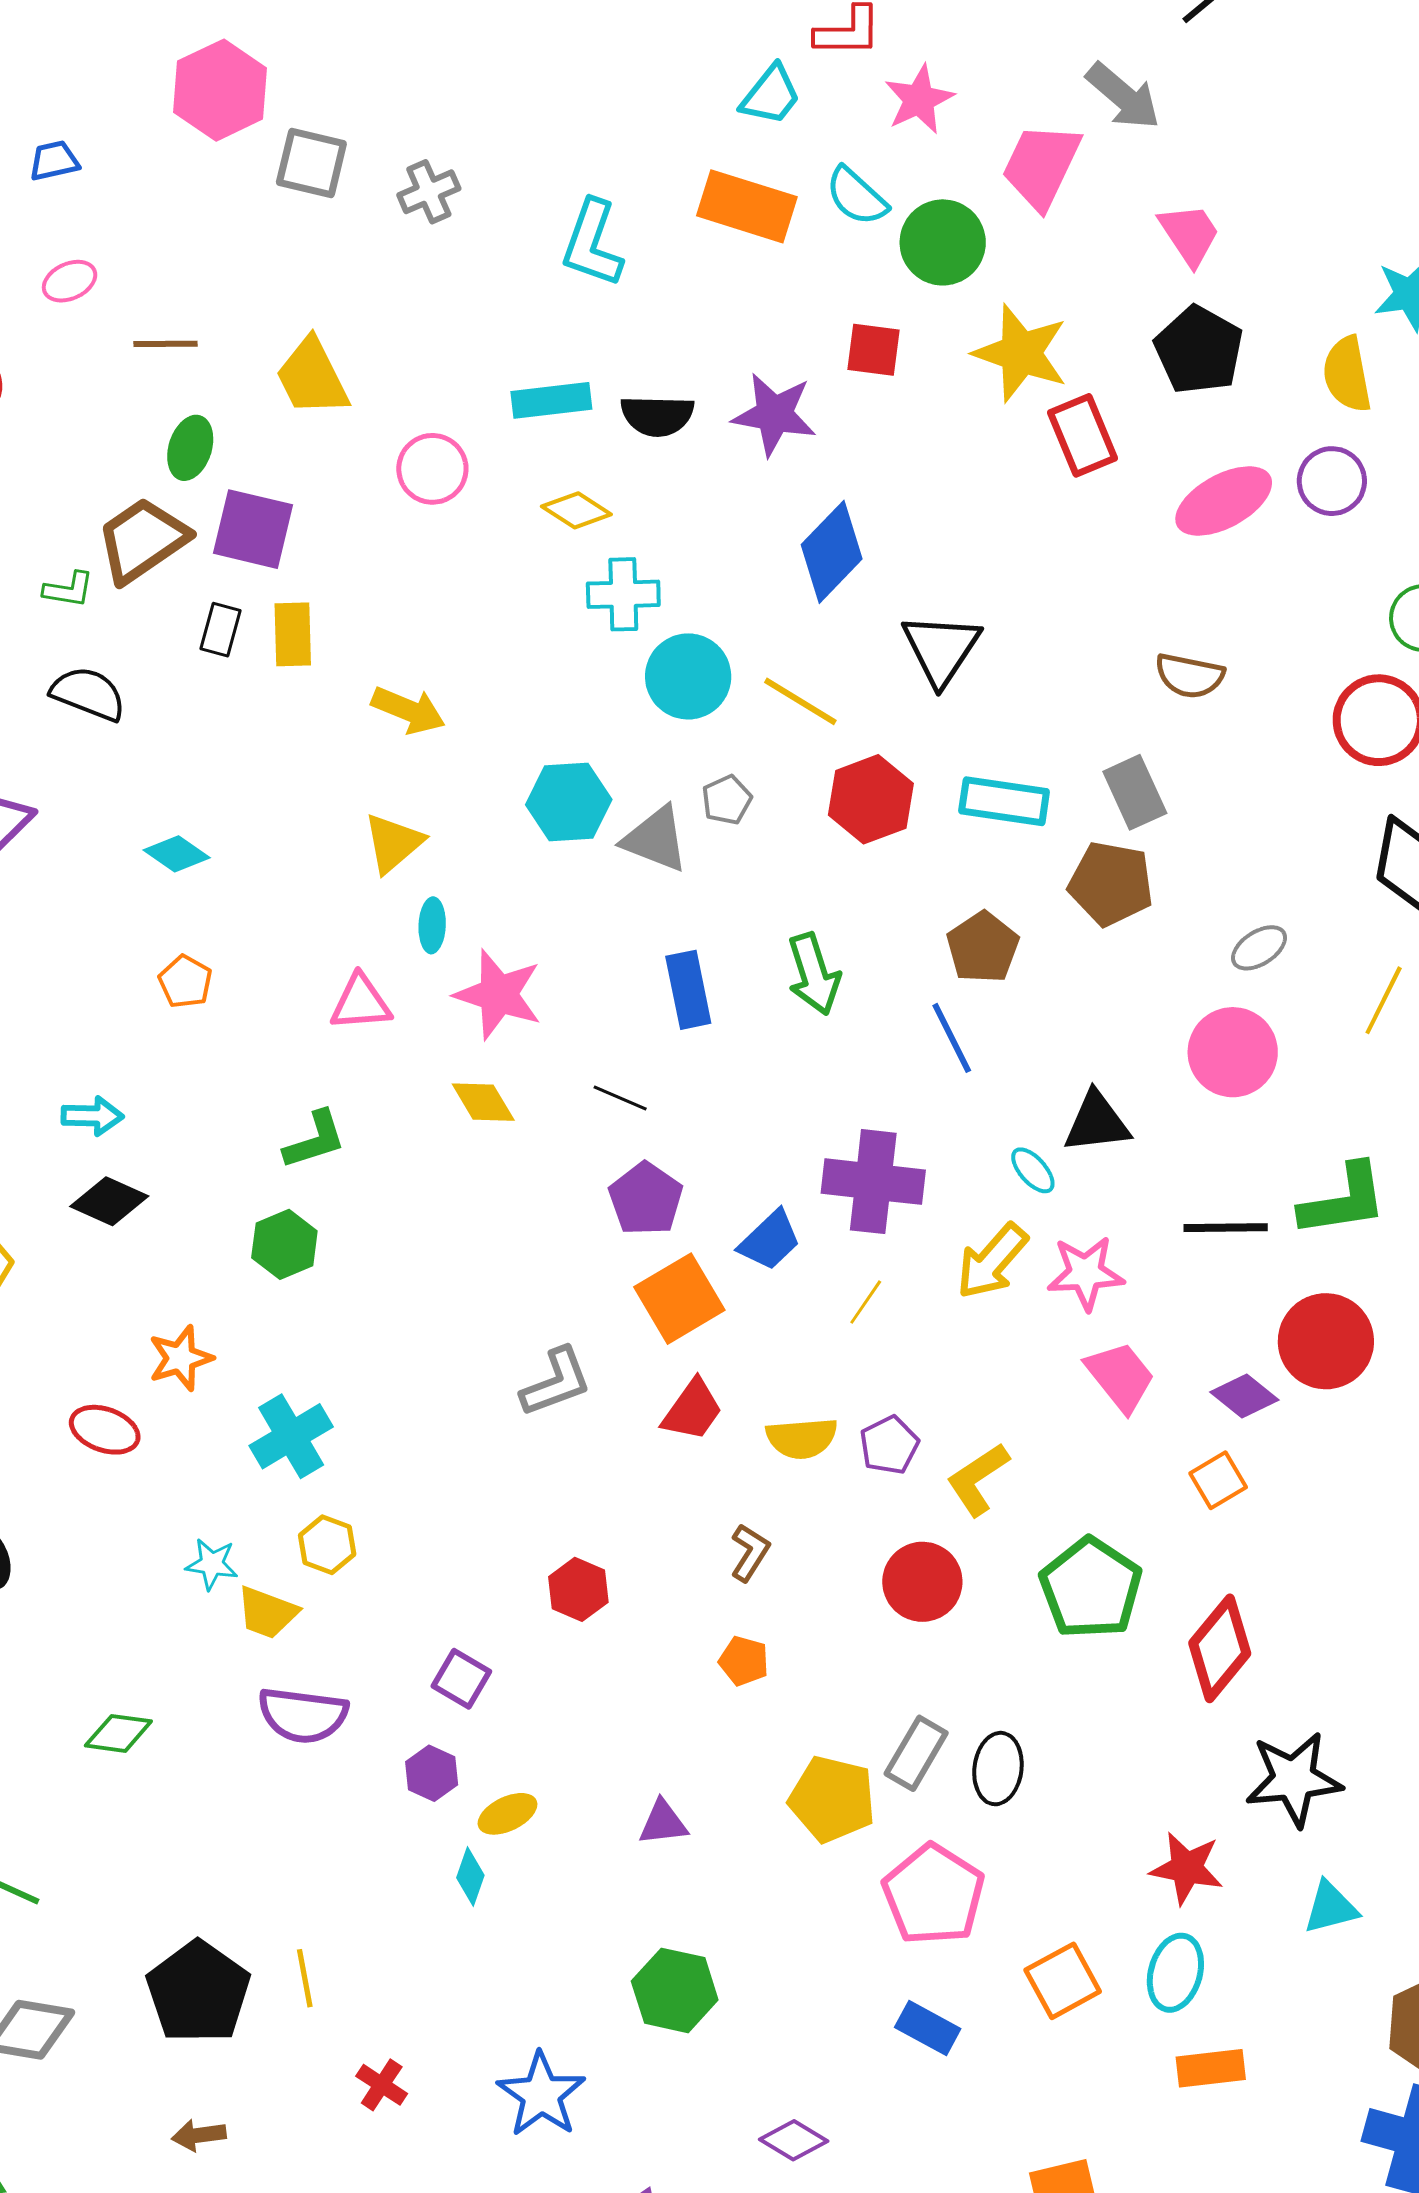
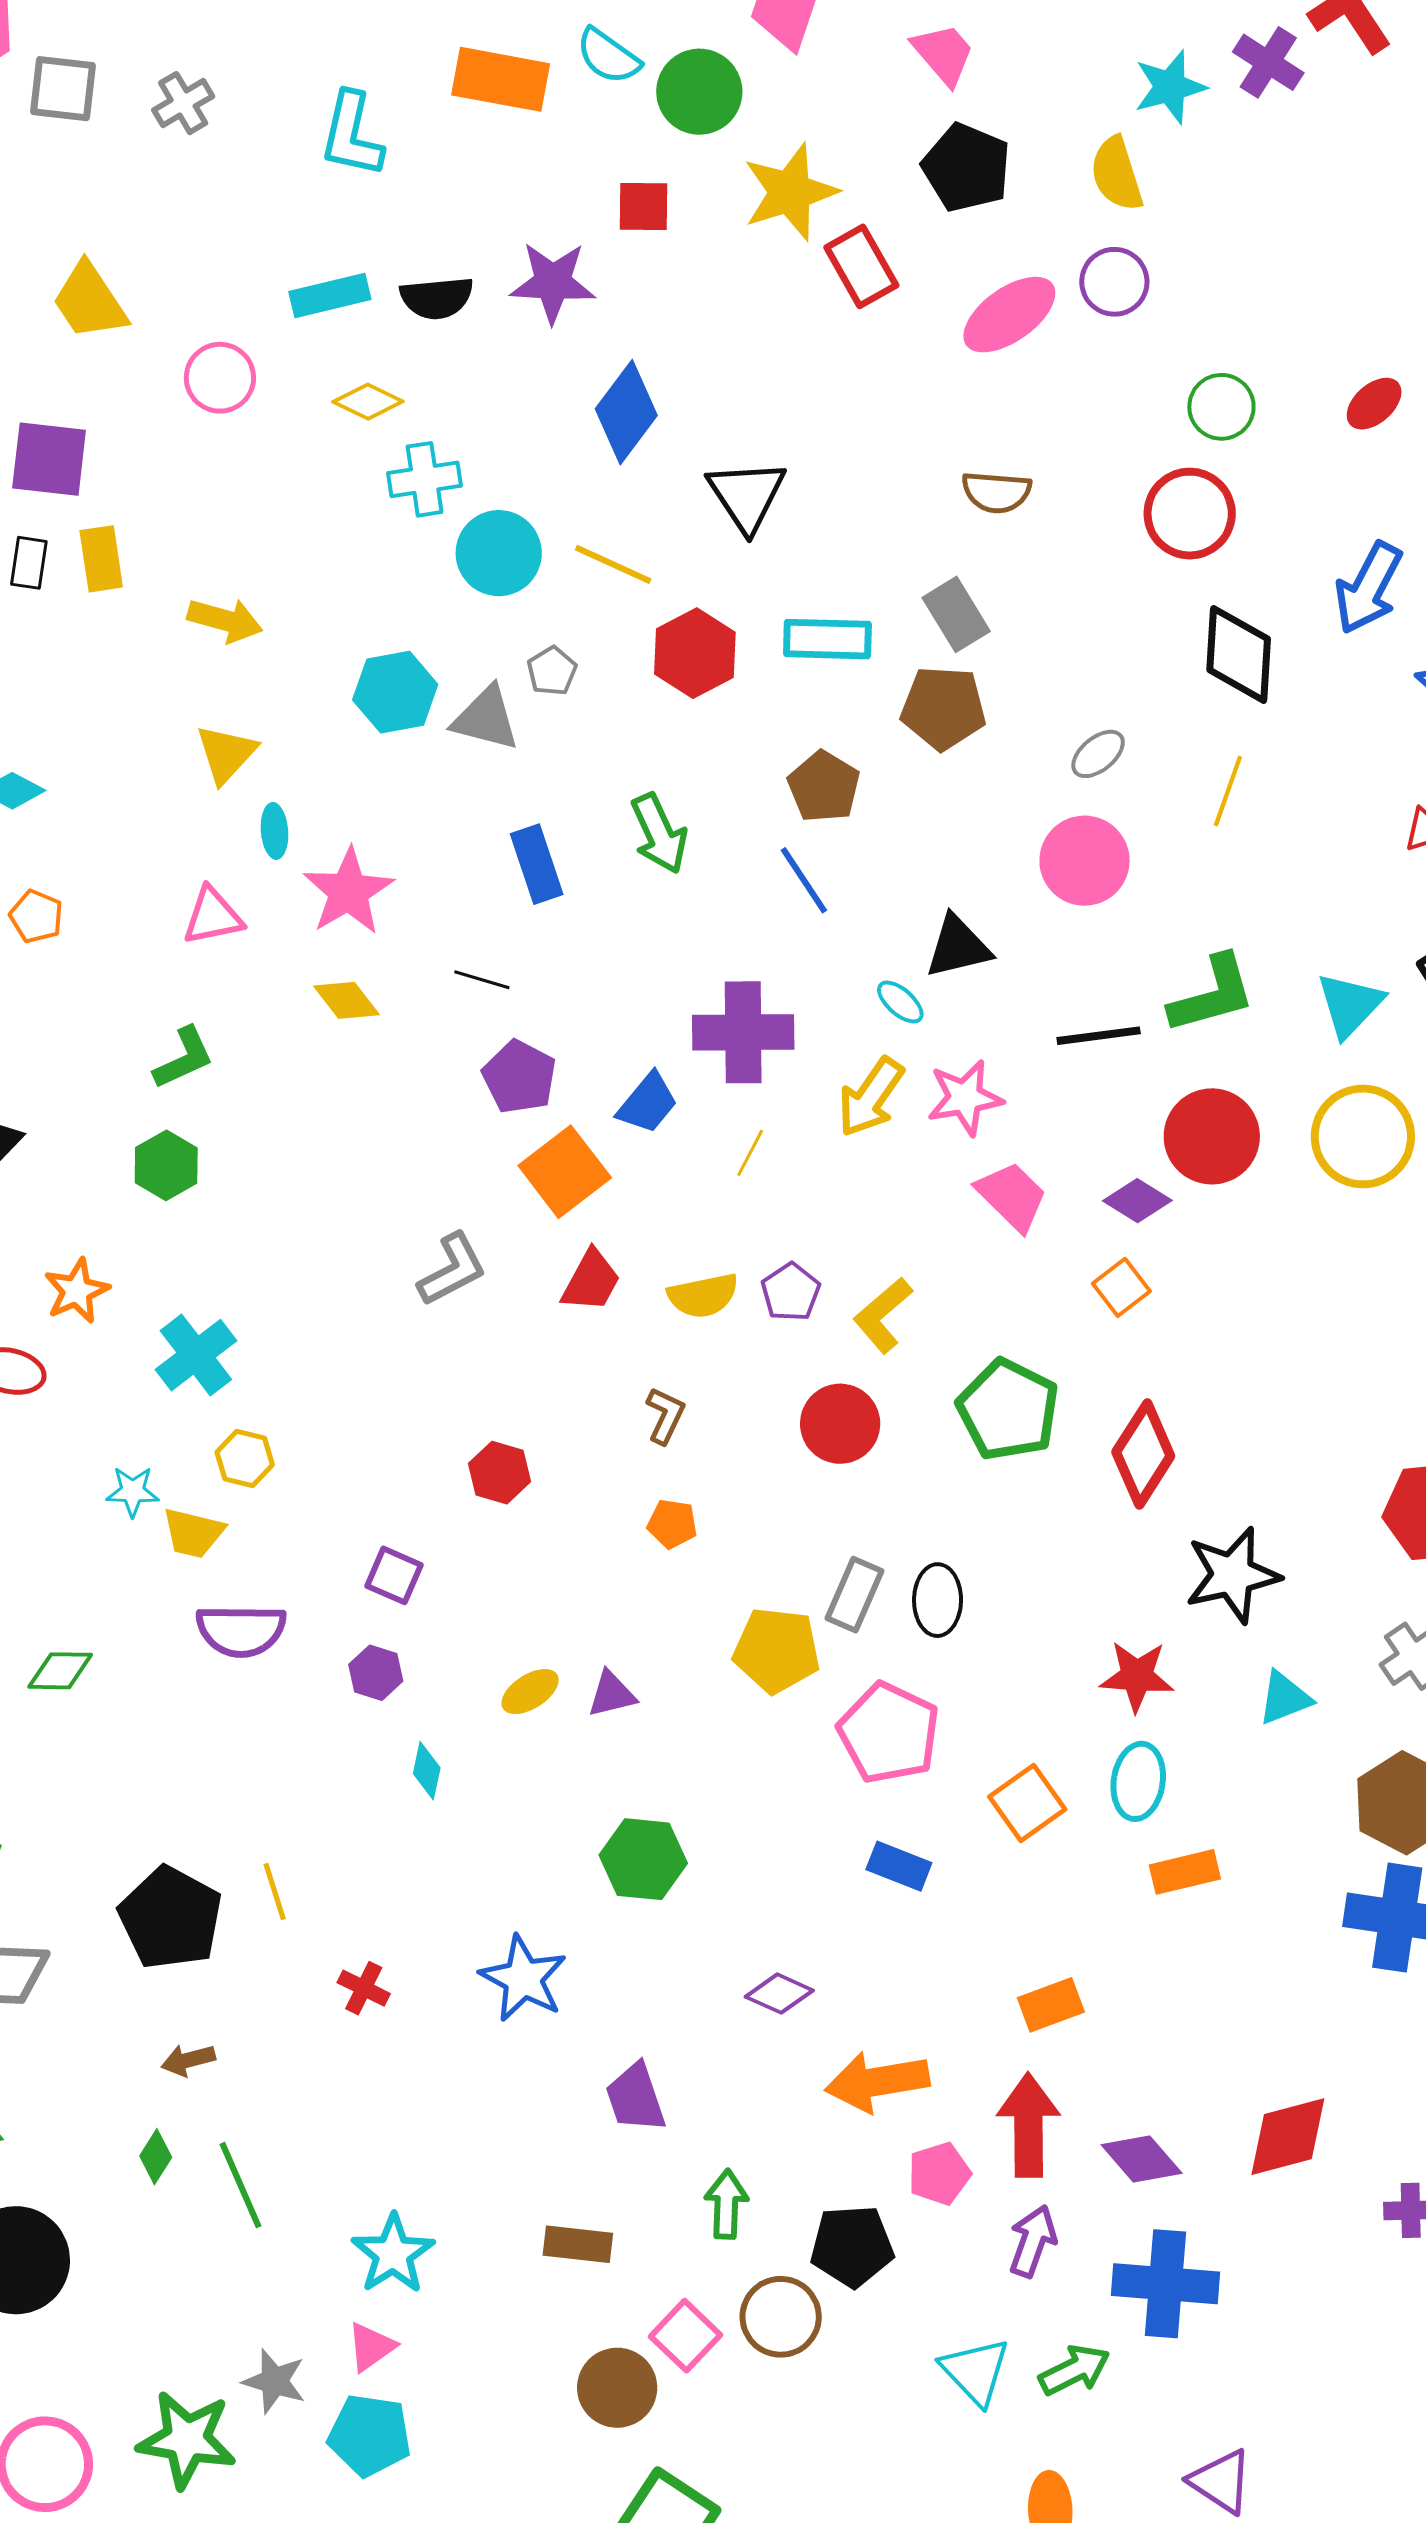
yellow star: (1021, 353) -> (790, 192), turned -30
pink star: (498, 994) -> (349, 892), turned 30
yellow ellipse: (508, 1814) -> (530, 1692), moved

